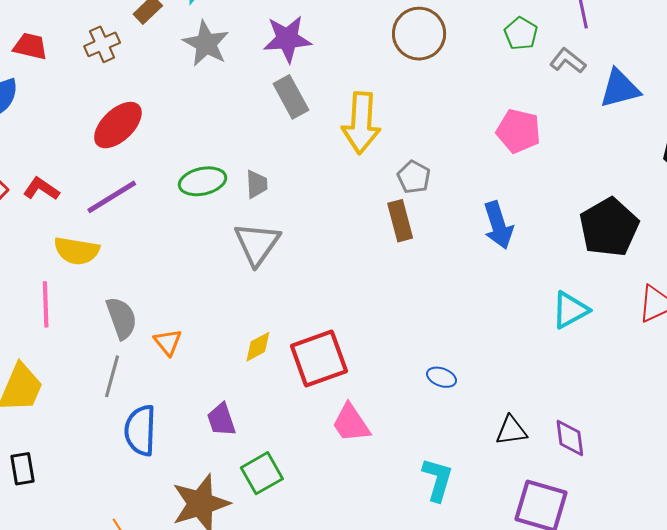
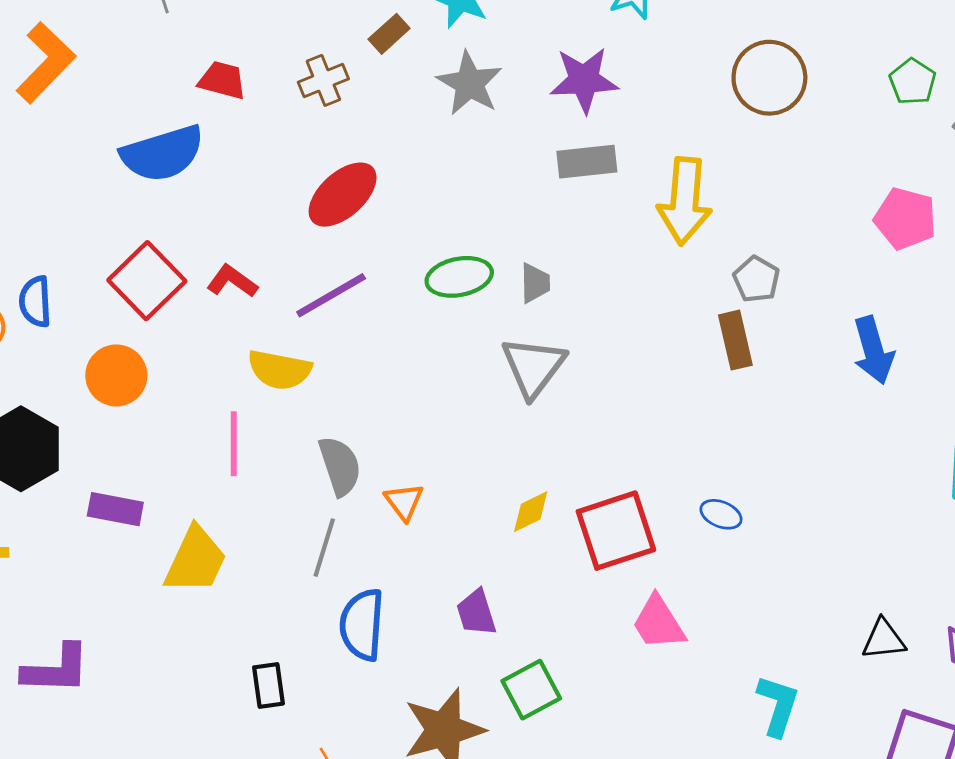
gray rectangle: (291, 97) -> (587, 162), turned -69
blue ellipse: (442, 377) -> (721, 514), moved
black rectangle: (23, 469) -> (269, 685), moved

